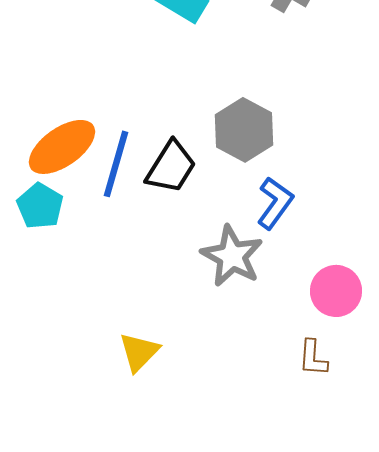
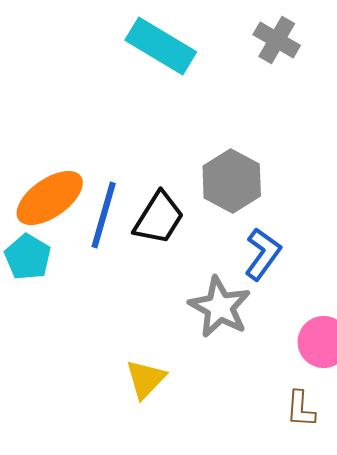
yellow triangle: (139, 352) -> (146, 379), moved

